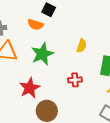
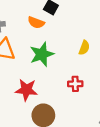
red star: (30, 88) -> (26, 90), turned 30

